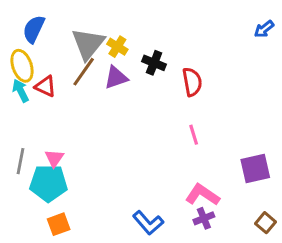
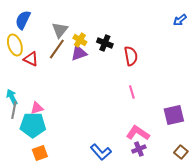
gray triangle: (88, 44) -> (60, 30), size x0.7
yellow cross: (117, 47) -> (80, 40), moved
cyan arrow: (21, 91) -> (12, 97), moved
pink triangle: (54, 158) -> (37, 108), turned 40

